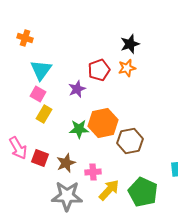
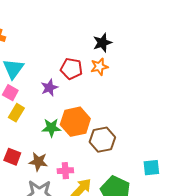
red pentagon: (99, 70) -> (71, 69), turned 30
brown star: (66, 163) -> (38, 162), turned 30

